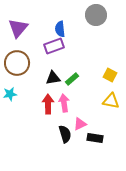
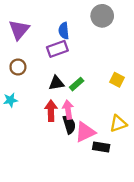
brown circle: (17, 63) -> (18, 67), size x0.6
yellow triangle: (111, 101) -> (118, 124), moved, turned -30
pink triangle: (80, 124) -> (85, 132), size x1.5
black semicircle: (65, 134) -> (69, 125), moved

